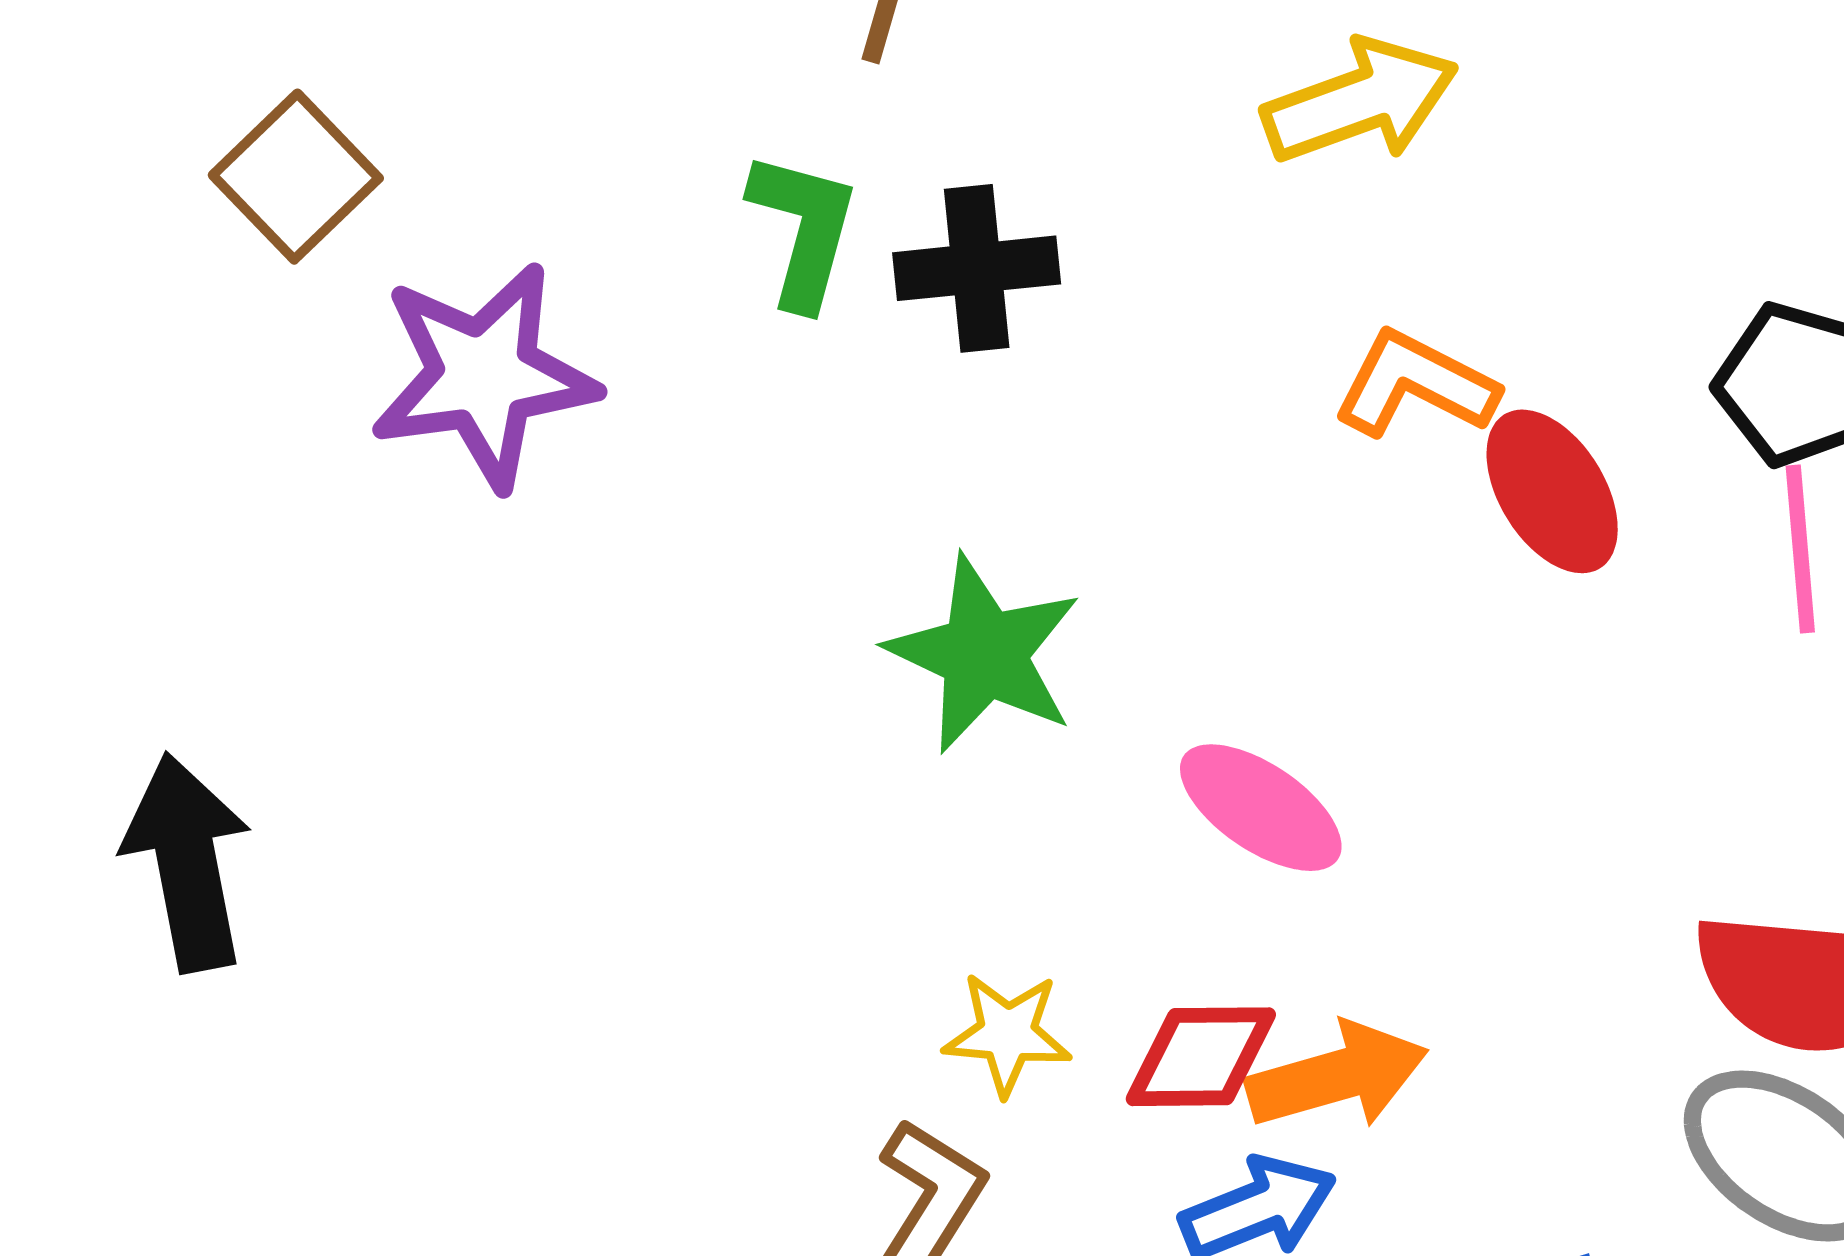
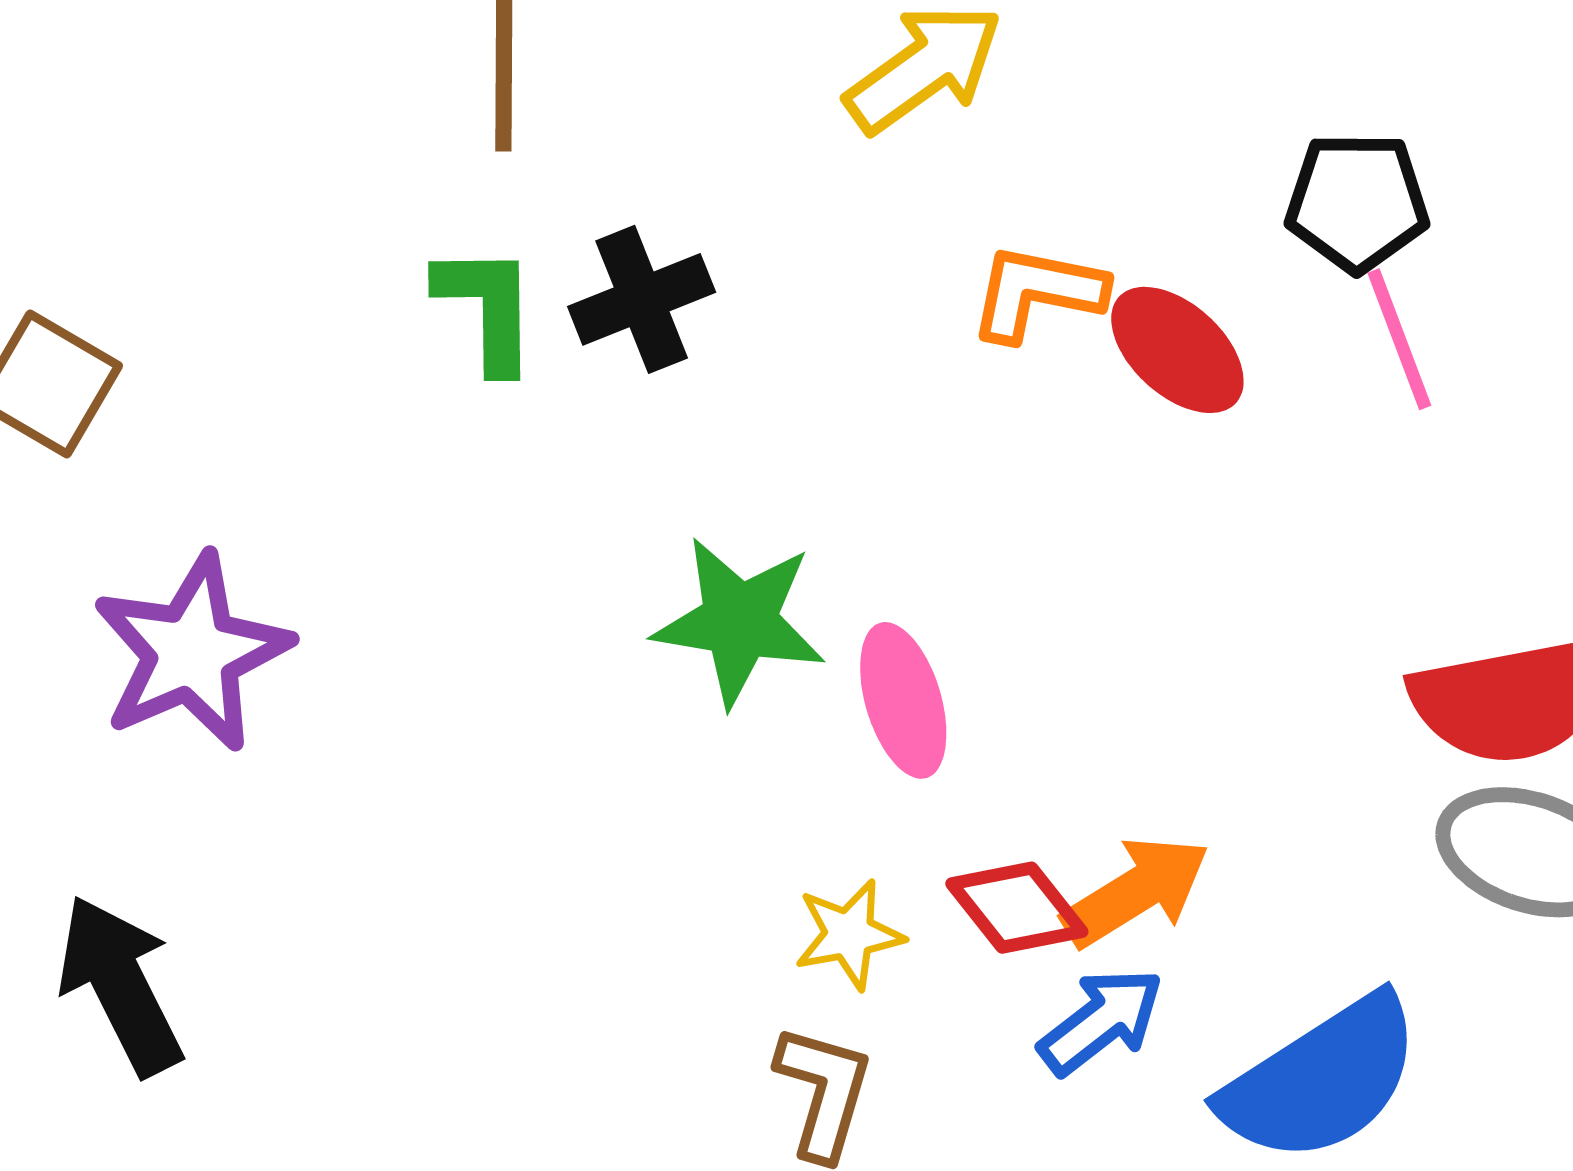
purple star: (484, 376) -> (192, 652), moved
pink ellipse: (1261, 808) -> (903, 700), moved, turned 55
red diamond: (1201, 1057) -> (1017, 908), turned 68

